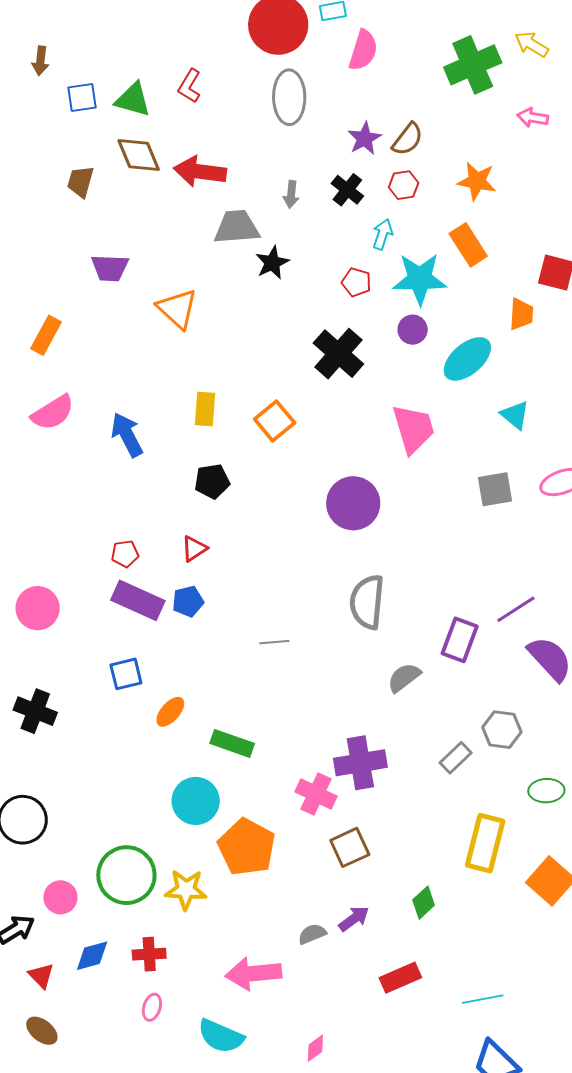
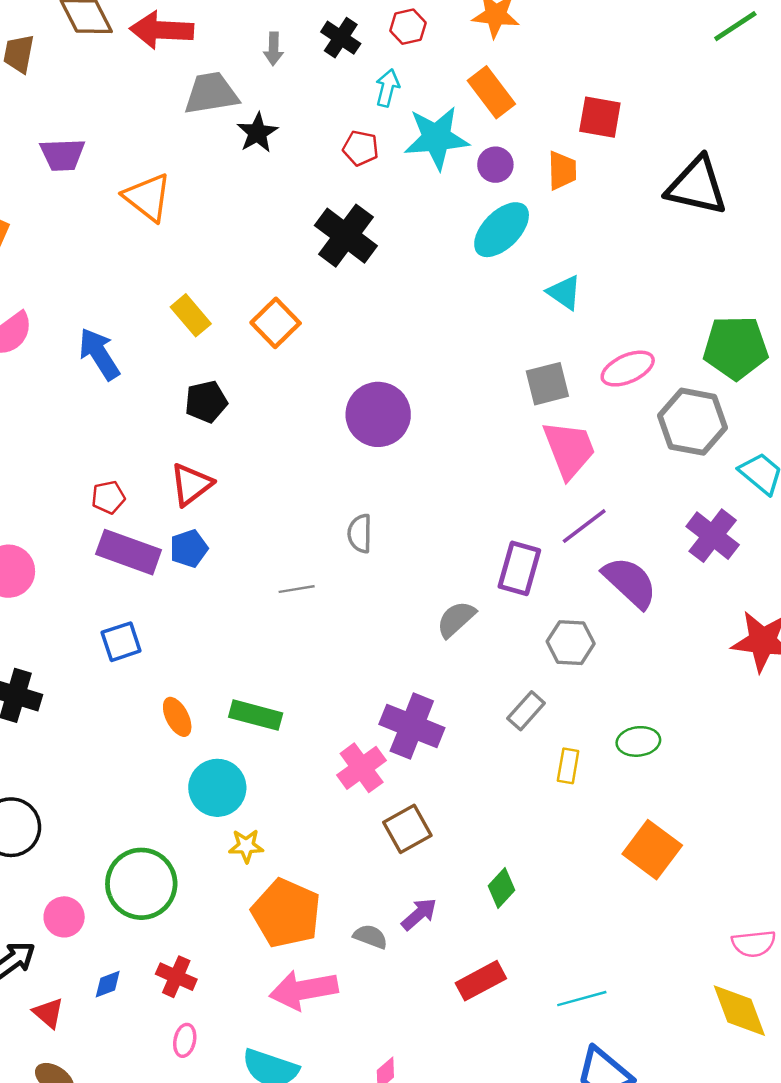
purple circle: (413, 330) -> (495, 165), moved
yellow rectangle: (205, 409) -> (191, 315), turned -40
pink trapezoid: (413, 429) -> (569, 449), moved
red triangle: (194, 549) -> (191, 484), size x1.4
gray semicircle: (367, 602) -> (360, 533), moved, size x0.6
orange ellipse: (170, 712) -> (177, 717), moved, turned -64
gray hexagon: (502, 730) -> (571, 643), moved
purple cross: (360, 763) -> (412, 726), turned 36
pink cross: (316, 794) -> (362, 768), turned 33
yellow rectangle: (485, 843) -> (568, 766), moved, size x0.5
orange pentagon: (247, 847) -> (286, 913), moved
yellow star: (186, 890) -> (246, 846), moved, size x0.7
gray semicircle: (312, 934) -> (370, 937), turned 48
red cross: (149, 954) -> (176, 977), turned 32
blue diamond: (92, 956) -> (108, 984), size x0.7

